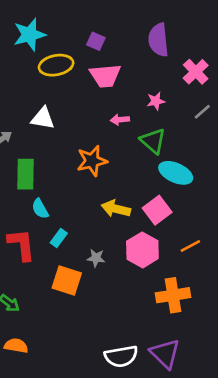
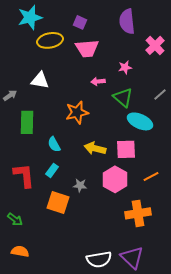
gray line: (202, 112) -> (160, 94), moved
cyan semicircle: (40, 209) -> (54, 144), moved
pink square: (157, 210) -> (126, 149), turned 35

